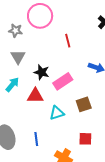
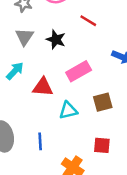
red line: (68, 41) -> (88, 21), turned -48
black star: (42, 72) -> (56, 40), moved

